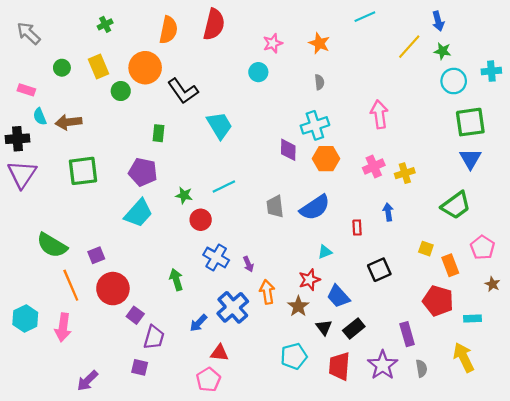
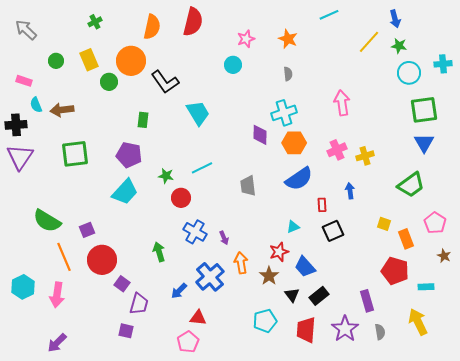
blue semicircle: (315, 208) -> (299, 179), moved
black square: (379, 270) -> (333, 231), moved
purple arrow: (87, 381) -> (57, 343), moved

